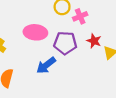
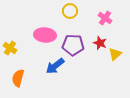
pink cross: (80, 16) -> (105, 18), moved, turned -32

